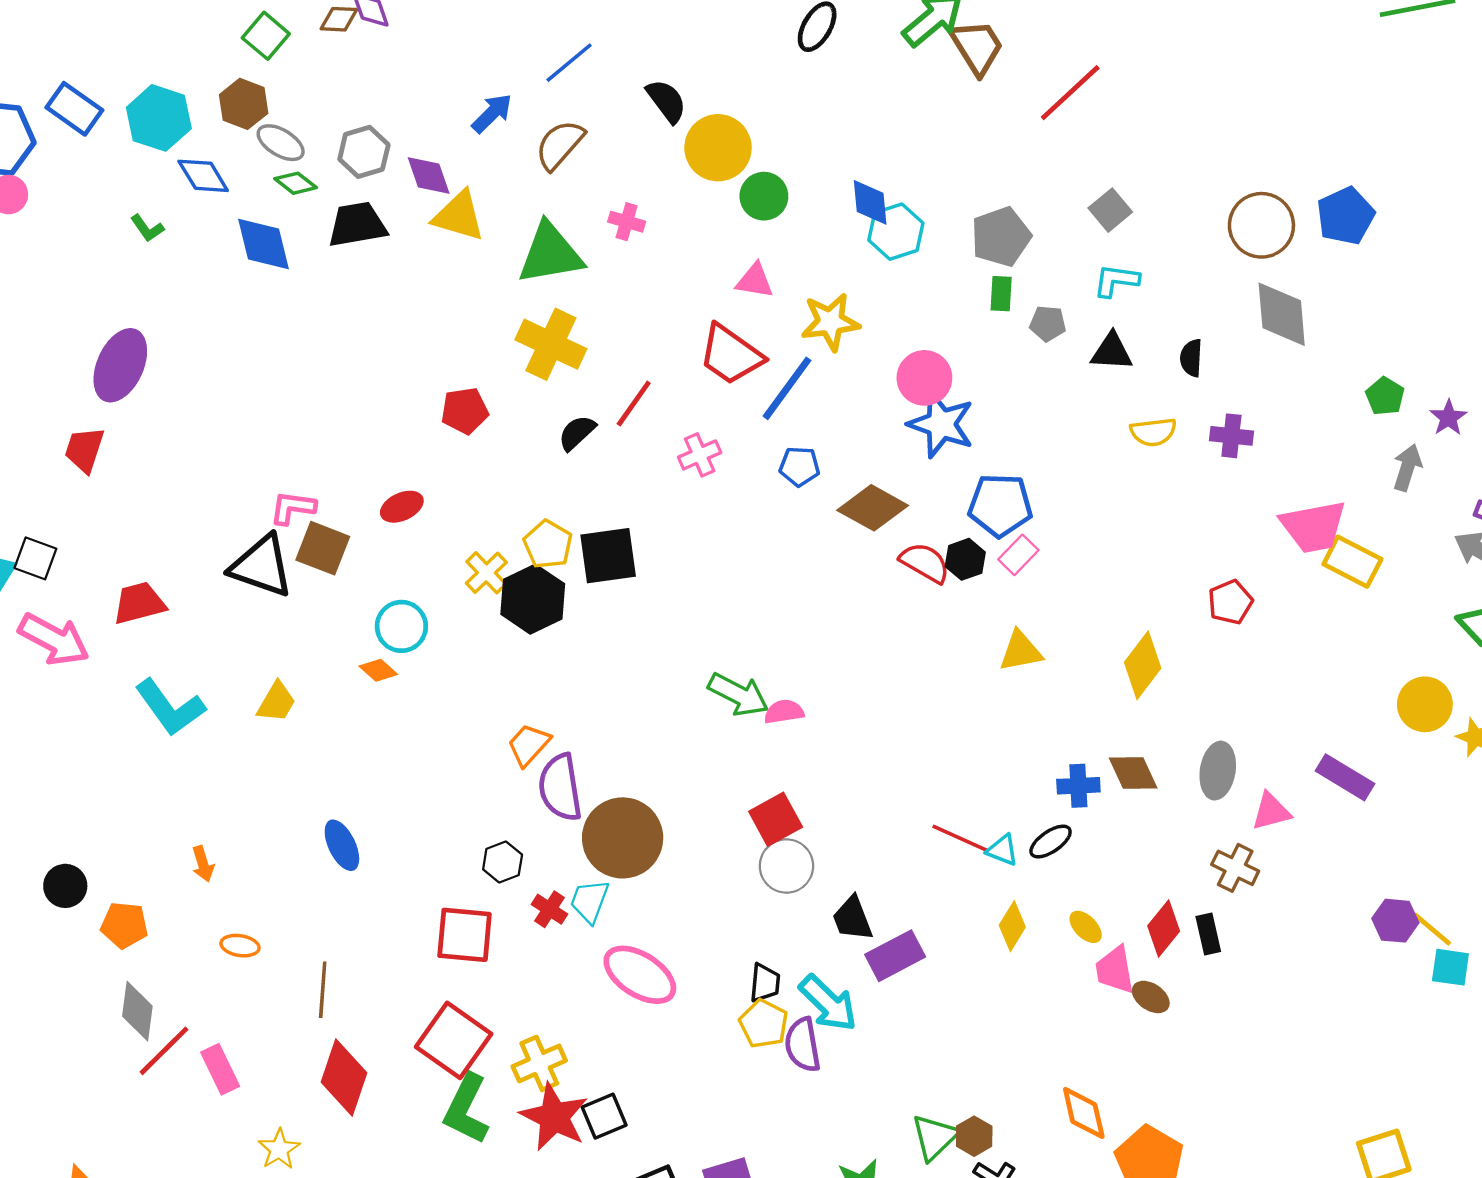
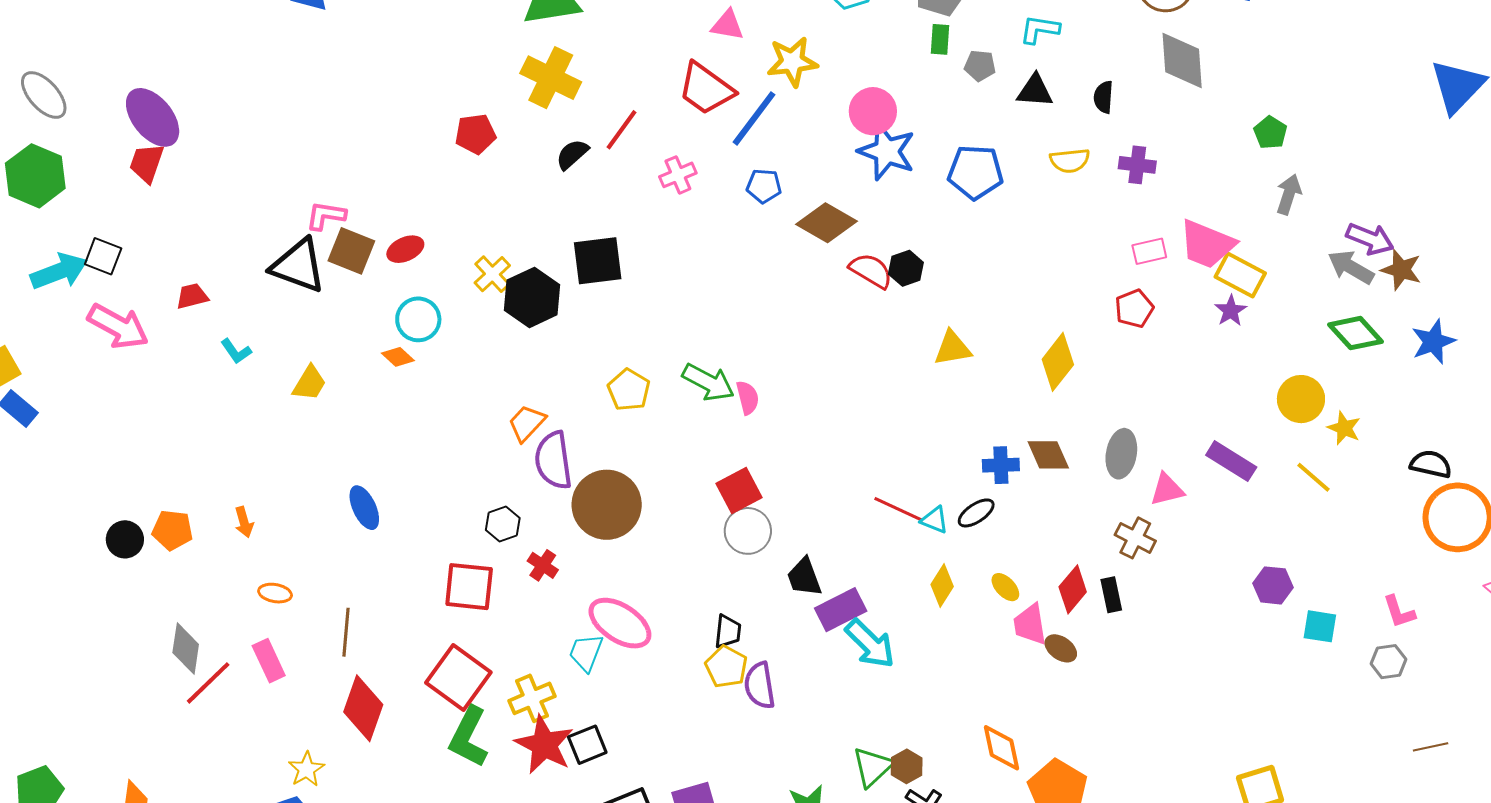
purple ellipse: (120, 365) -> (153, 117), moved, turned -64
purple star: (1448, 418) -> (1231, 311), moved
blue pentagon: (1000, 505) -> (975, 172), moved
red ellipse: (402, 507) -> (405, 249), moved
pink trapezoid: (1313, 527) -> (1207, 244), turned 32
yellow pentagon: (548, 544) -> (629, 390), moved
pink rectangle: (1018, 555) -> (1149, 251), moved, turned 32
red trapezoid: (139, 603) -> (192, 296), size x0.7
cyan L-shape: (170, 707) -> (236, 351), moved, size x0.5
pink semicircle: (784, 712) -> (748, 398), turned 84
cyan trapezoid: (590, 901) -> (586, 653), moved
orange pentagon: (124, 925) -> (172, 530), moved
yellow line: (1432, 929) -> (1313, 477), moved
cyan arrow: (828, 1003) -> (870, 644), moved
pink rectangle: (220, 1069) -> (269, 661), moved

